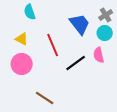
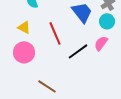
pink semicircle: (99, 55) -> (101, 43), turned 49

